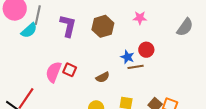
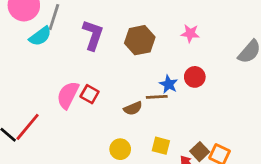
brown line: (136, 67) -> (157, 97), moved

